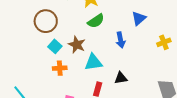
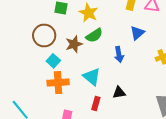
brown star: (77, 45) -> (74, 44), moved, turned 30
cyan triangle: (93, 62) -> (92, 77), turned 48
orange cross: (60, 68) -> (58, 83), size x1.5

